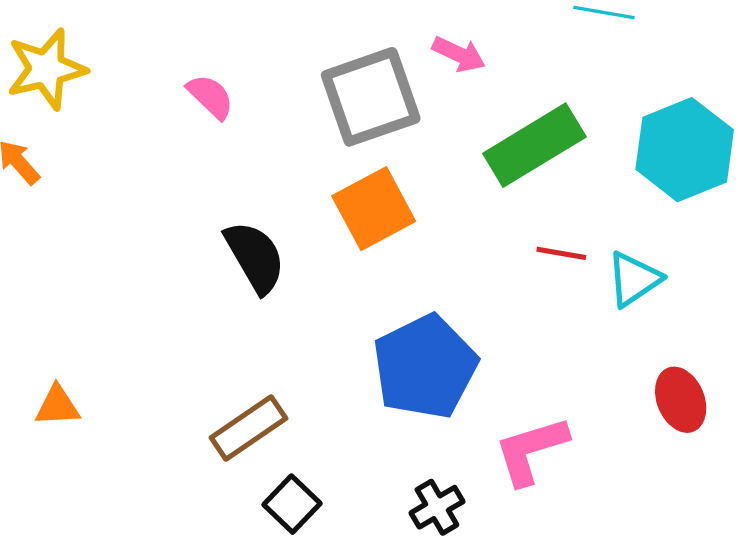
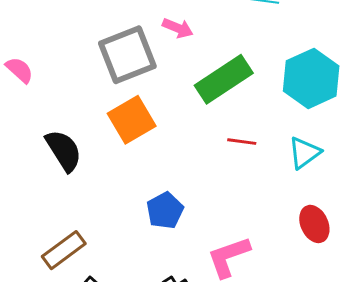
pink semicircle: (210, 97) -> (19, 70), moved
cyan triangle: (634, 279) -> (304, 153), moved
blue pentagon: (425, 367) -> (165, 211), size x0.6

